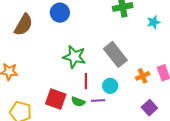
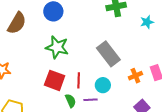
green star: (74, 57) -> (57, 47), moved
red square: (56, 99) -> (55, 80), moved
green semicircle: (78, 102) -> (71, 101), turned -136

